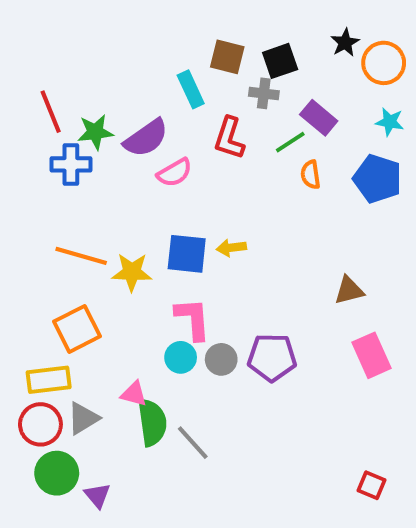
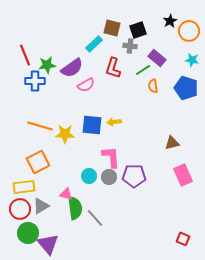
cyan rectangle: (191, 89) -> (94, 44), turned 72
pink L-shape: (193, 319) -> (111, 157), moved
purple triangle: (97, 495) -> (48, 244), size x1.6

